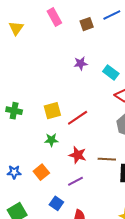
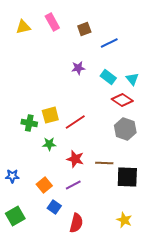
blue line: (112, 15) -> (109, 43), moved
yellow triangle: (16, 28) -> (23, 27), moved, turned 42
green cross: (14, 111) -> (29, 123), moved
orange square: (41, 172) -> (44, 185), moved

